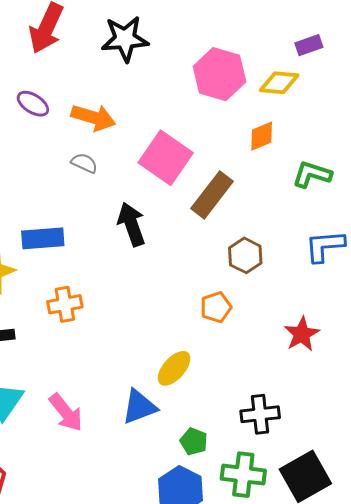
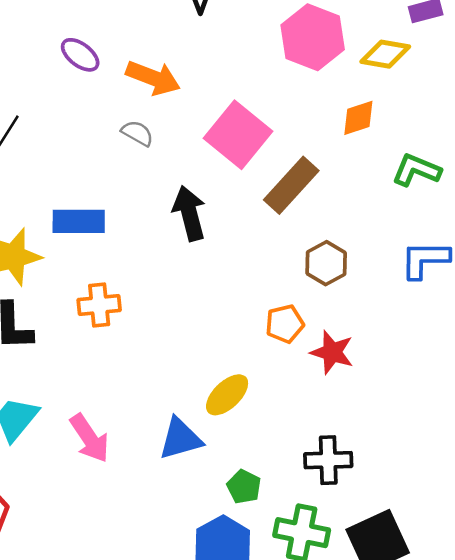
red star: (302, 334) -> (332, 352), moved, turned -30

